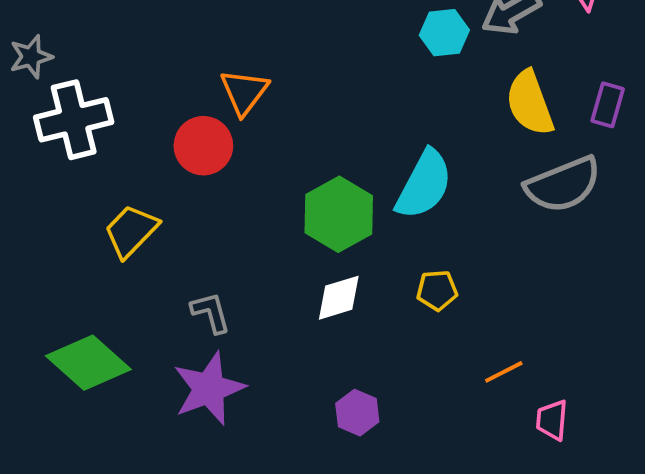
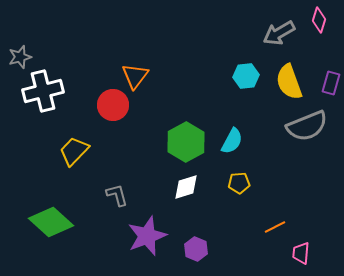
cyan hexagon: (444, 33) -> (246, 76), moved
cyan semicircle: (424, 185) -> (232, 141), moved, size x0.7
purple star: (209, 389) -> (147, 236), moved

